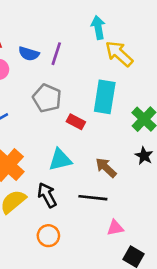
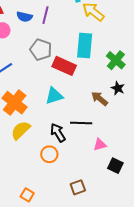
red rectangle: (76, 122) -> (64, 66), size x1.6
brown arrow: (106, 168) -> (99, 99), moved
black arrow: (47, 195) -> (58, 133), moved

